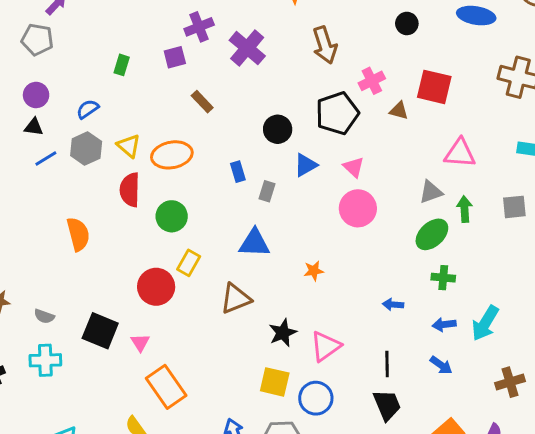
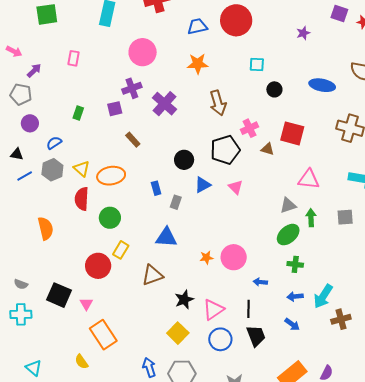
purple circle: (36, 95) -> (30, 123), moved
pink circle: (358, 208) -> (234, 257), moved
black line: (387, 364) -> (249, 309), moved
yellow square: (275, 382) -> (178, 333), turned 30
brown cross: (510, 382) -> (341, 319), moved
blue circle: (316, 398) -> (220, 339), moved
black trapezoid: (387, 405) -> (256, 336), moved

